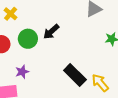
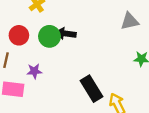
black arrow: (51, 32) -> (66, 34), moved, turned 36

